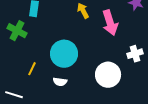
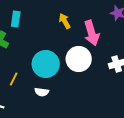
white circle: (108, 75) -> (79, 59), moved

